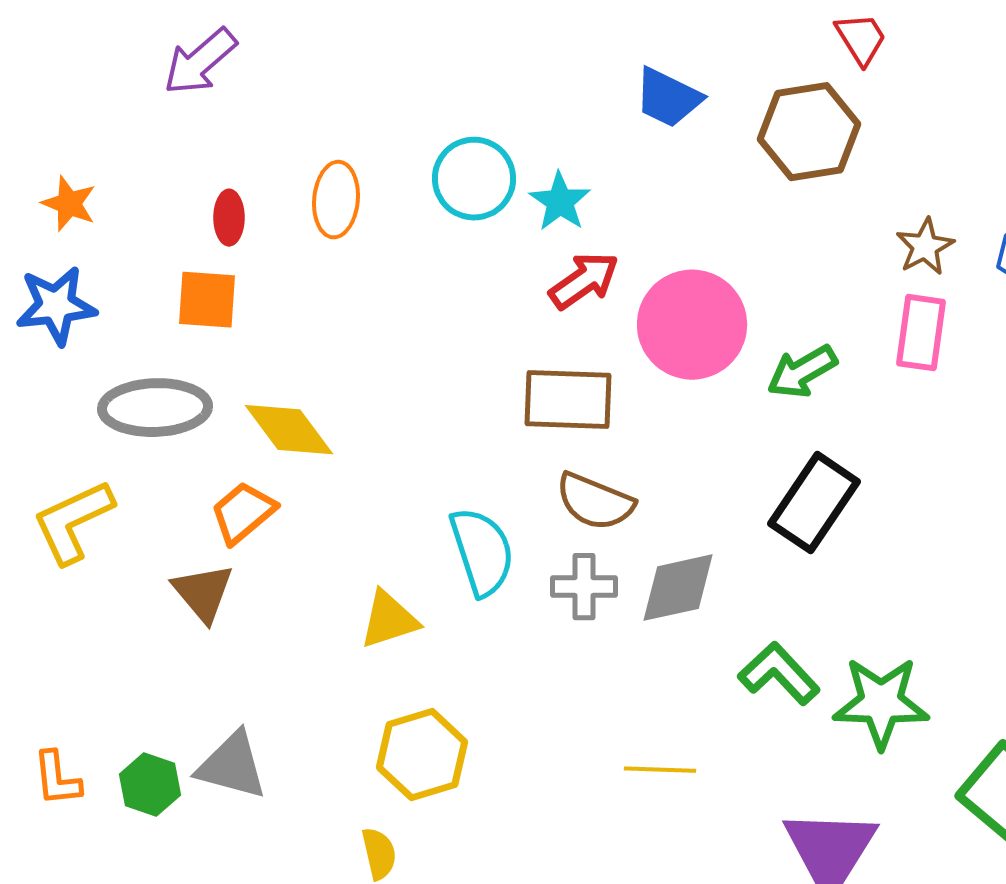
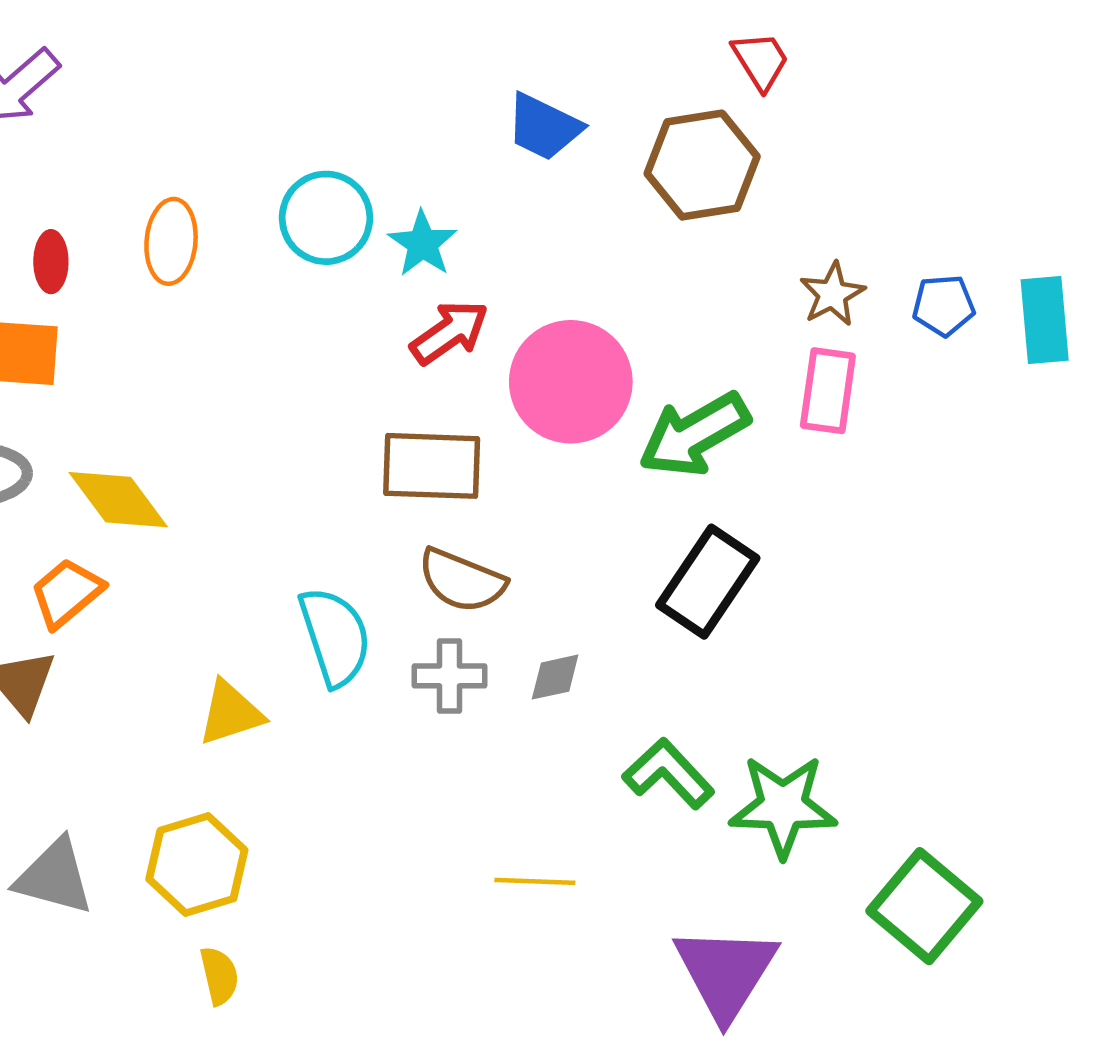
green arrow: (802, 372) -> (694, 435), size x1.4
gray diamond: (678, 588) -> (555, 677), size x0.6
yellow hexagon: (422, 755) -> (197, 865), moved

